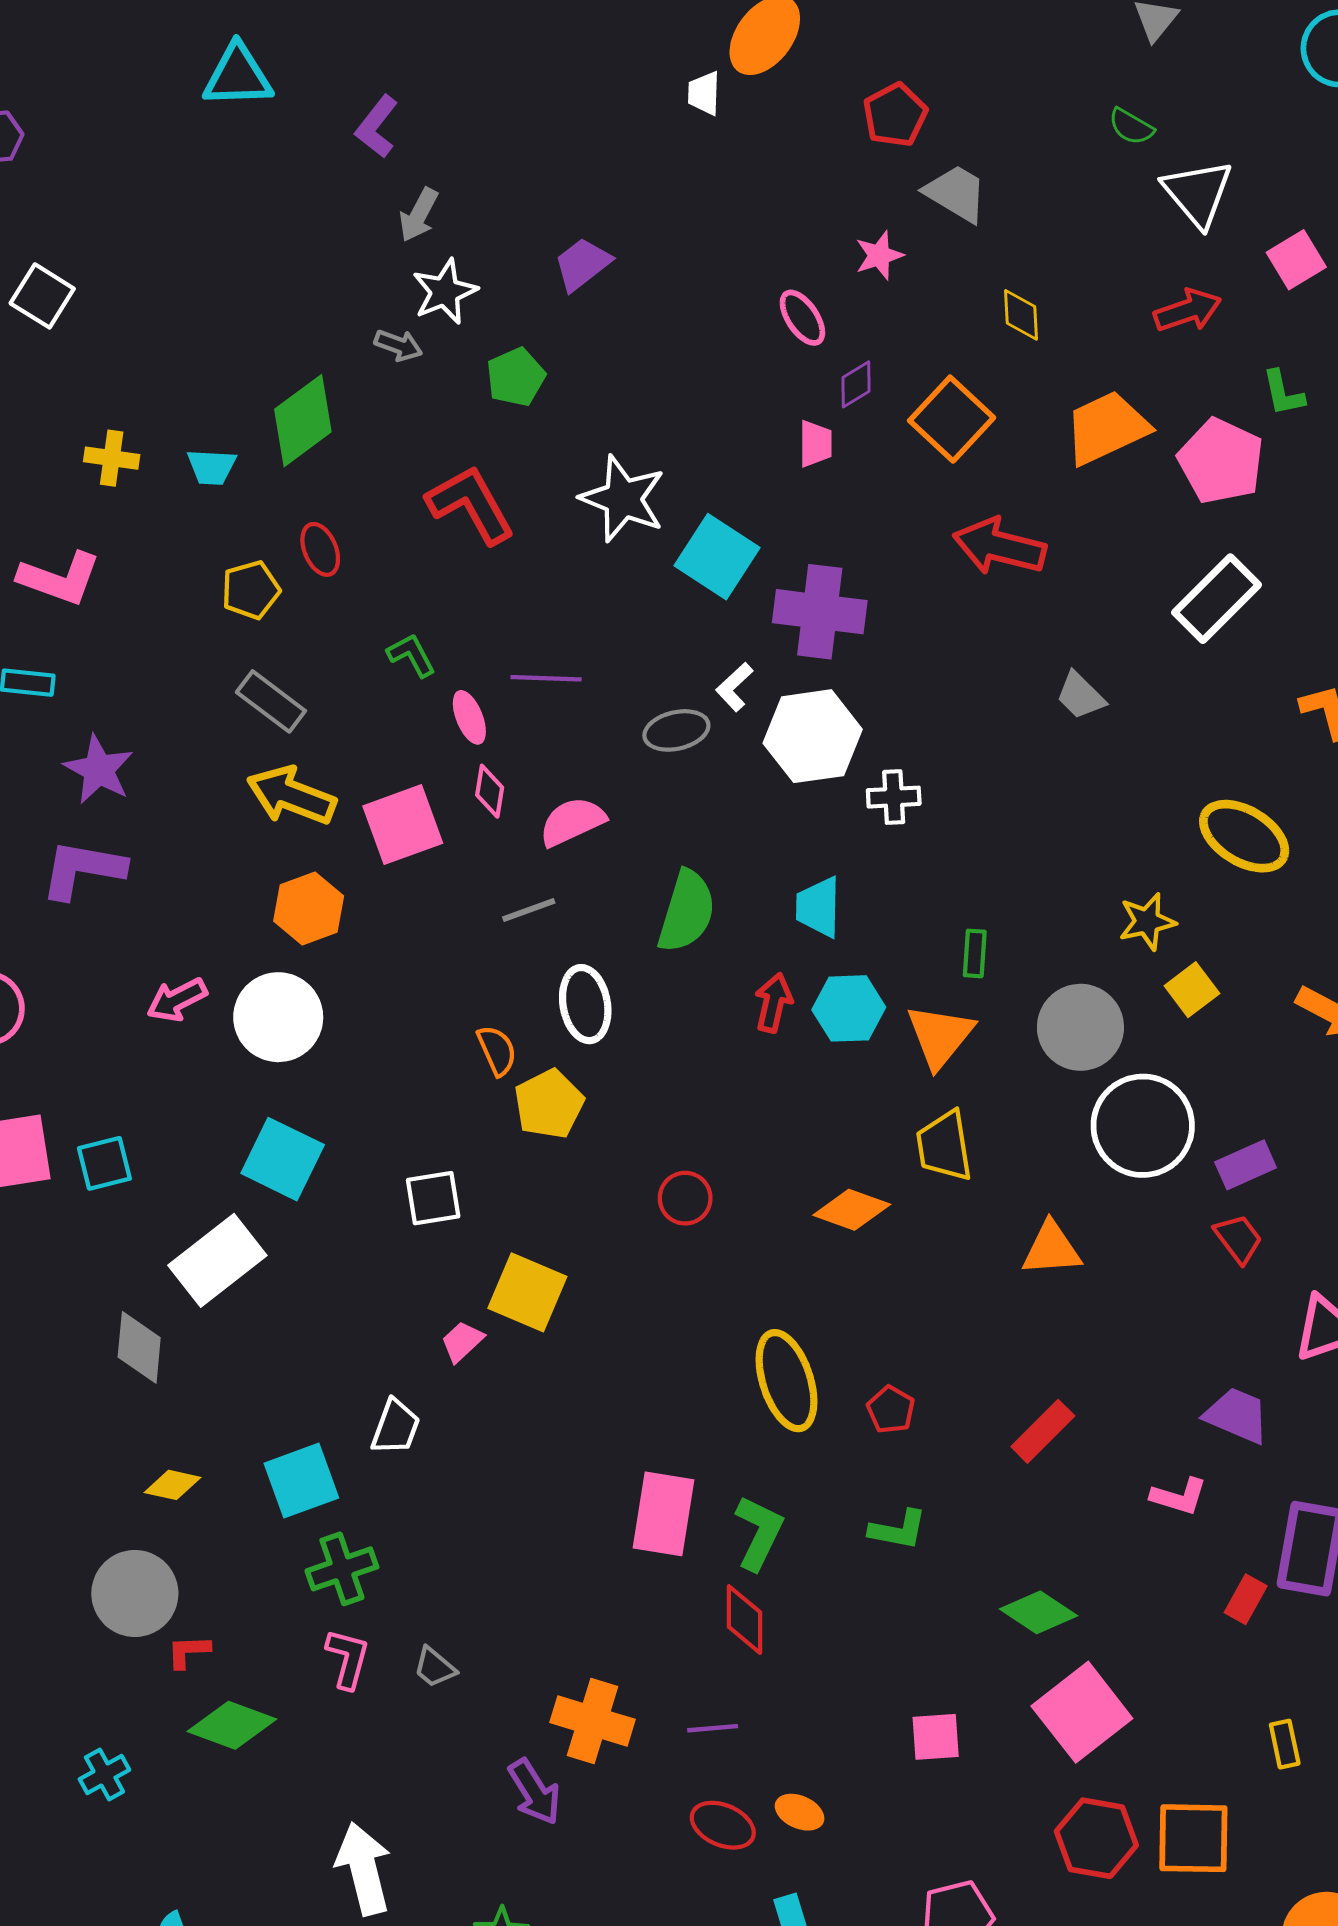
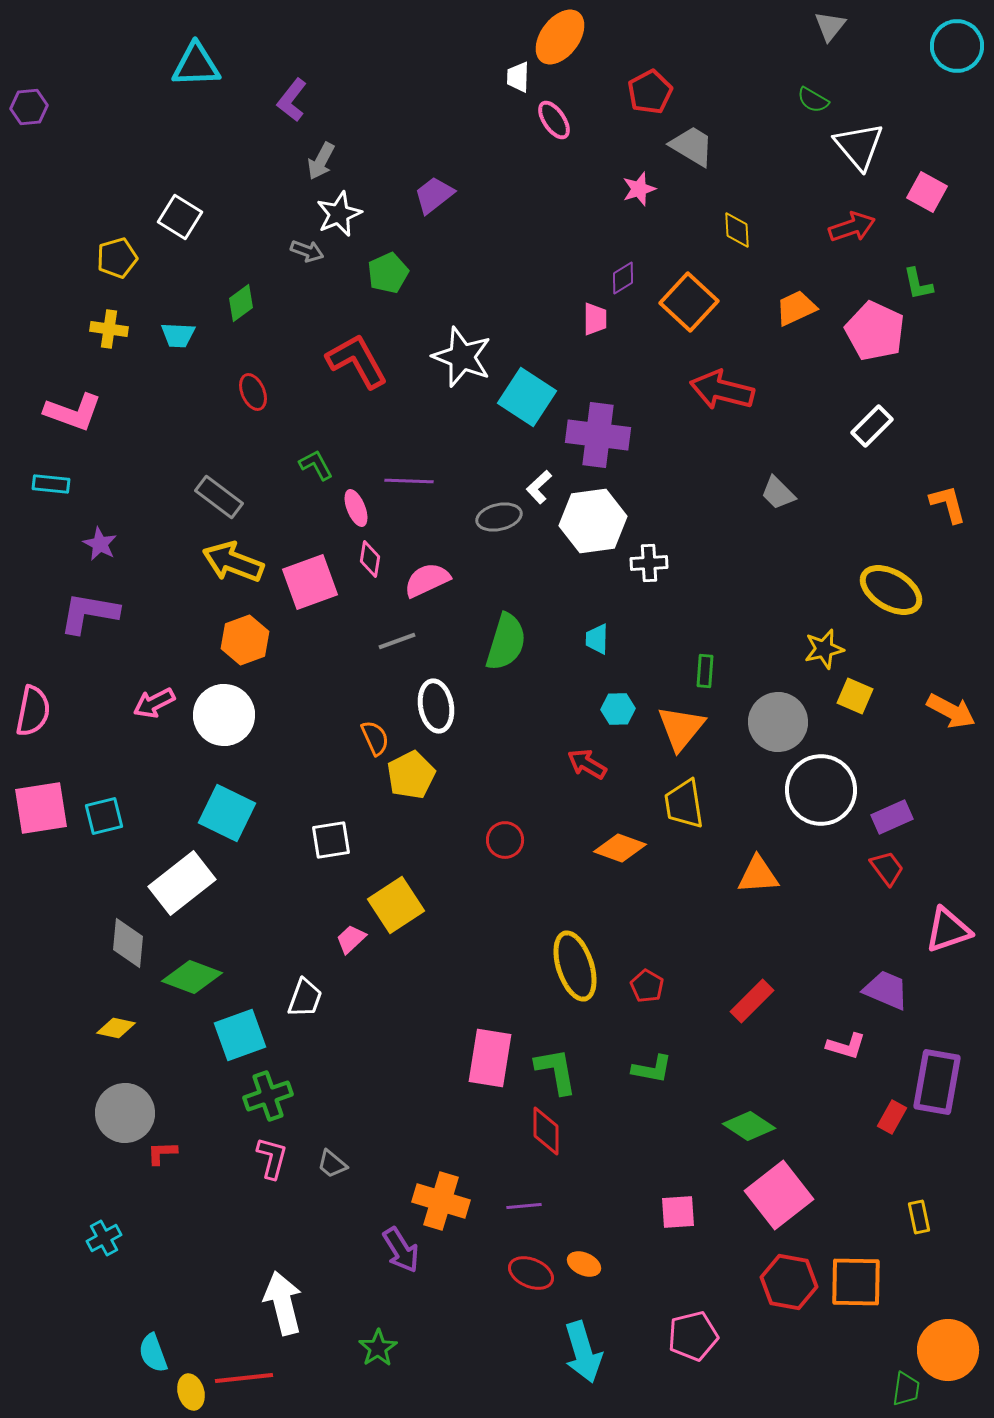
pink square: (1296, 260) -> (927, 192), turned -30
white square: (42, 296) -> (180, 217), moved
pink ellipse: (802, 318) -> (554, 120), moved
green diamond: (303, 421) -> (241, 303), size x0.6
orange trapezoid: (1107, 428) -> (796, 308), size x0.7
yellow pentagon: (251, 590) -> (117, 258), moved
white rectangle: (1217, 599) -> (872, 426), size x0.7
purple star: (99, 770) -> (100, 544), size x0.7
cyan trapezoid: (818, 907) -> (597, 639), size x0.7
yellow square: (1192, 990) -> (855, 696), turned -30
red arrow: (773, 1003) -> (587, 764), moved, turned -72
cyan hexagon: (849, 1008) -> (618, 709), size x0.7
yellow square: (527, 1292) -> (396, 905), turned 34
yellow diamond: (173, 1485) -> (116, 1028), moved
green L-shape: (759, 1533) -> (556, 1071), turned -36
green diamond: (232, 1725) -> (192, 977), moved

